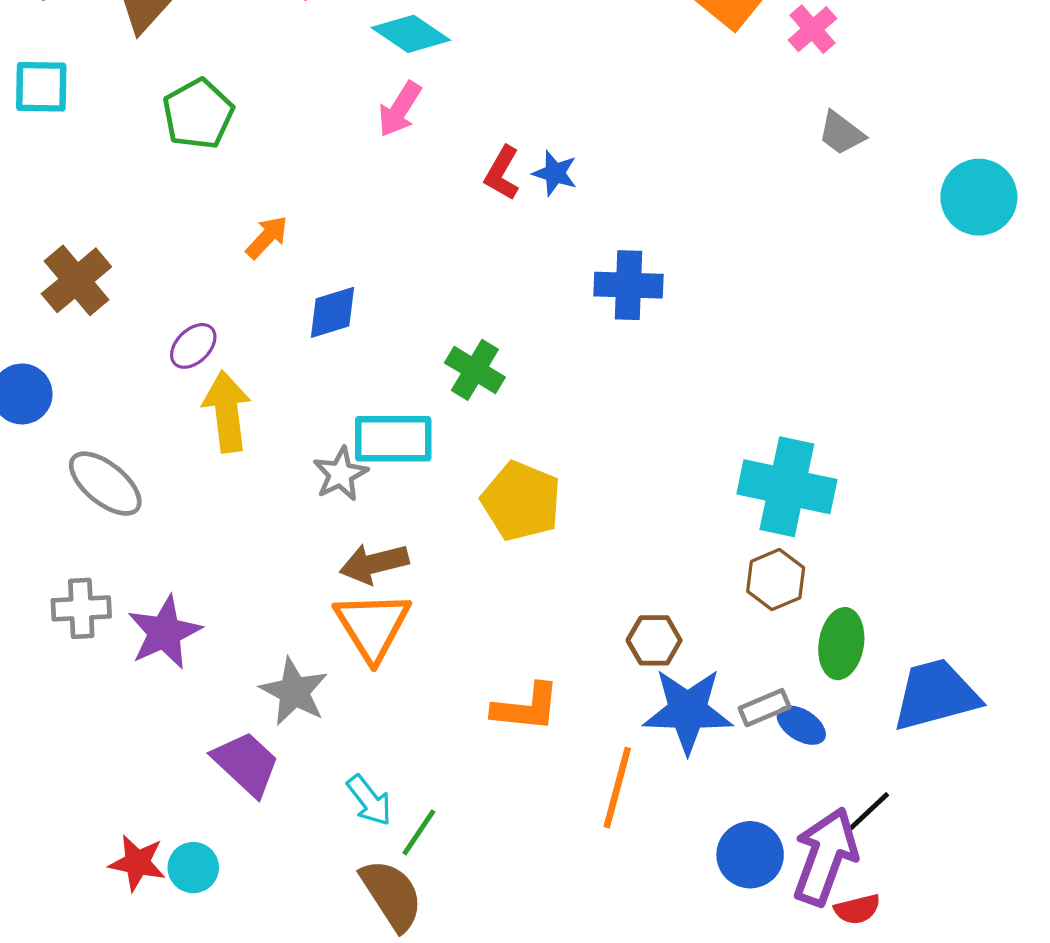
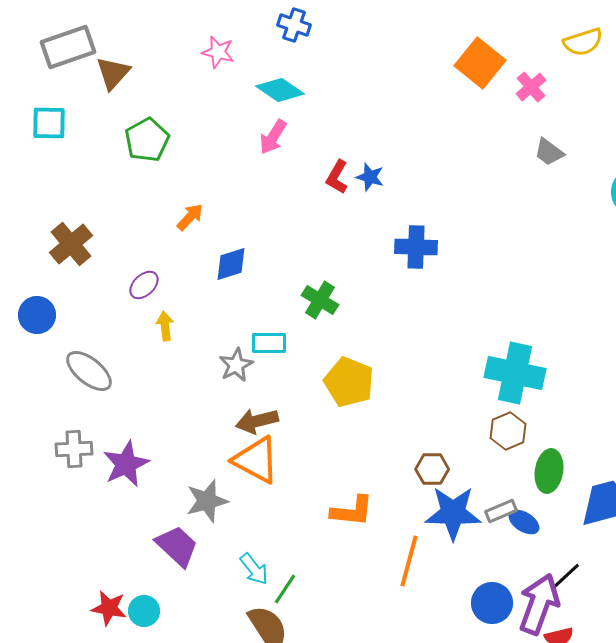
yellow arrow: (227, 412) -> (165, 326), size x0.6
cyan rectangle: (393, 439) -> (269, 343), size x0.7
orange triangle: (372, 626) -> (256, 460), turned -30
gray star: (294, 692) -> (207, 501), turned 30

